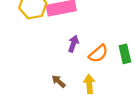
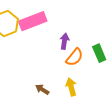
purple arrow: (73, 44) -> (64, 41), moved

